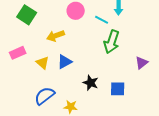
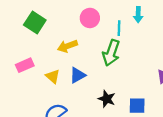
cyan line: (102, 20) -> (119, 28), turned 64
green arrow: (112, 42) -> (111, 53), moved

